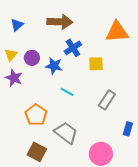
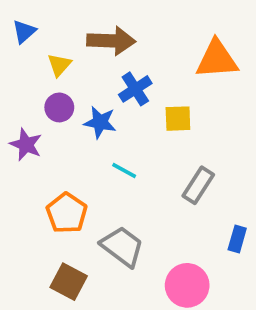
blue triangle: (17, 25) -> (24, 31), moved
yellow triangle: (11, 55) -> (59, 65), moved

